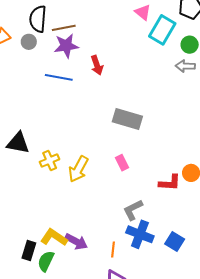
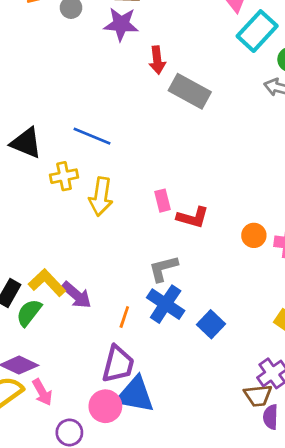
blue line: (59, 77) -> (92, 136), moved
gray rectangle: (127, 119) -> (190, 91), moved
yellow arrow: (78, 169) -> (101, 197), turned -32
red L-shape: (170, 183) -> (193, 217), moved

